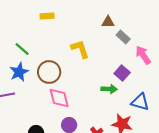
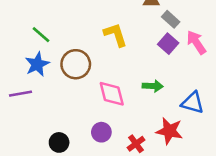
purple square: (122, 73) -> (168, 44), moved
pink diamond: (59, 98) -> (112, 94), moved

